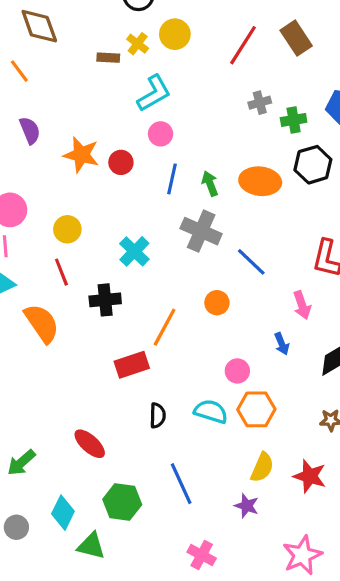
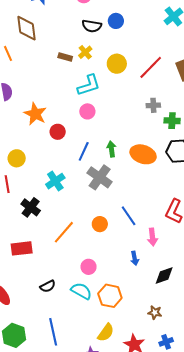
yellow circle: (175, 34) -> (117, 64), moved
red circle: (121, 162) -> (58, 132), moved
blue line: (172, 179) -> (84, 151), moved
blue line: (251, 262) -> (129, 216), moved
black cross: (105, 300) -> (31, 207), turned 30
red rectangle: (132, 365) -> (22, 248), moved
pink circle: (237, 371) -> (89, 267), moved
black semicircle: (158, 415) -> (48, 286), turned 49

